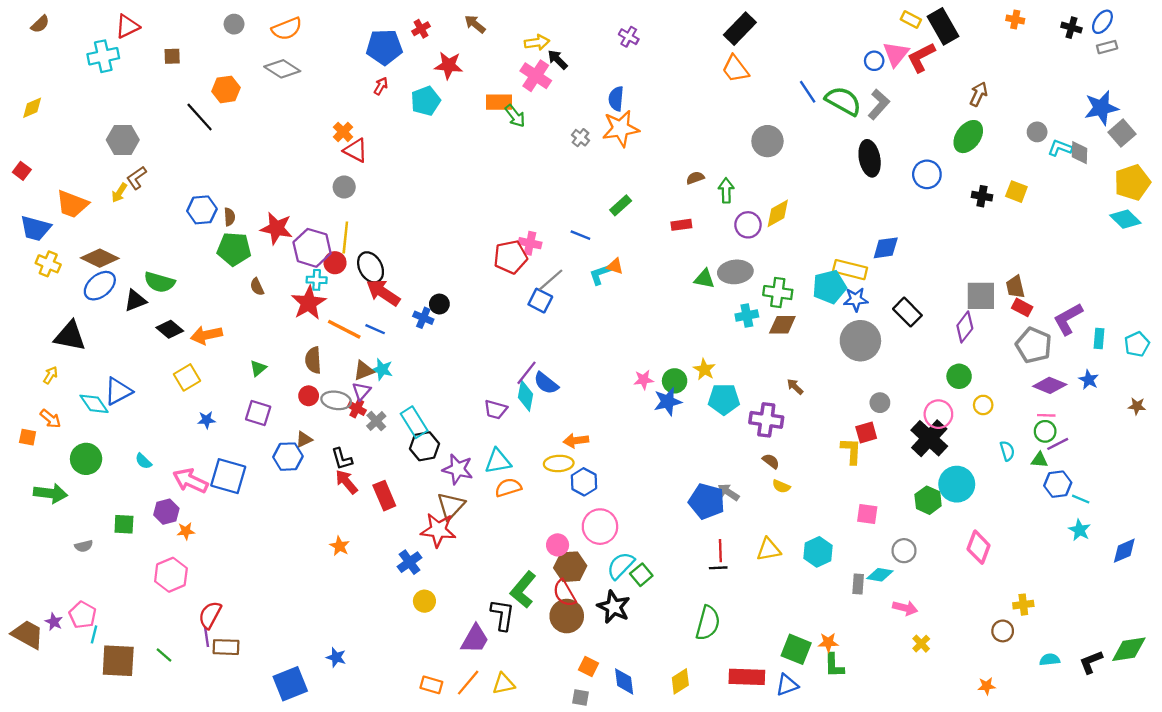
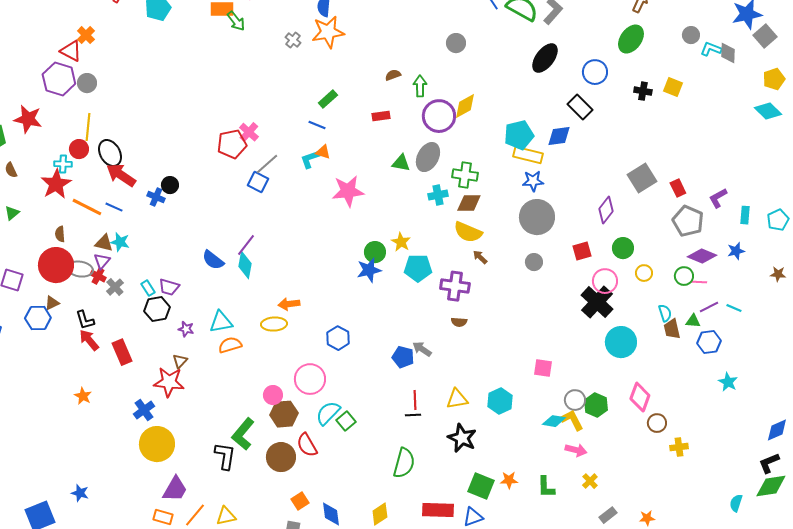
gray circle: (767, 141) -> (456, 43), size x0.7
red triangle: (356, 150) -> (71, 51), moved
black ellipse: (870, 158) -> (545, 58), turned 48
yellow pentagon: (1132, 182) -> (774, 79), size x0.7
purple circle: (748, 225) -> (439, 116), size x1.4
blue line: (580, 235) -> (317, 125), moved
pink cross: (530, 243) -> (249, 132), turned 30
purple hexagon: (312, 248) -> (59, 79), moved
gray ellipse: (735, 272) -> (428, 157), turned -56
cyan pentagon: (829, 287) -> (519, 135), moved
brown trapezoid: (1015, 287) -> (672, 329), moved
gray square: (981, 296) -> (642, 178), turned -32
red rectangle: (1022, 307) -> (678, 188), turned 36
black rectangle: (907, 312) -> (580, 107), moved
purple L-shape: (1068, 319) -> (718, 198), size x0.7
purple diamond: (965, 327) -> (606, 210), moved
brown semicircle: (313, 360) -> (60, 234), size x0.7
green triangle: (258, 368) -> (12, 213), moved
brown triangle: (364, 371) -> (104, 243), turned 36
pink star: (644, 380) -> (348, 191), moved, size x1.8
blue star: (1089, 380) -> (736, 251), turned 30
blue semicircle: (546, 383) -> (213, 260), moved
red circle: (309, 396) -> (56, 265), size x2.0
gray circle: (880, 403) -> (534, 262), moved
purple trapezoid: (496, 410) -> (169, 287), moved
cyan rectangle: (414, 422) -> (148, 288), size x0.6
green circle: (1045, 431) -> (684, 276), moved
red square: (866, 432) -> (582, 251), moved
yellow L-shape: (851, 451) -> (572, 420), moved, turned -30
brown semicircle: (771, 461) -> (459, 322), turned 147
purple star: (458, 469) -> (186, 329), size x0.6
blue hexagon: (584, 482) -> (338, 338), moved
yellow semicircle: (781, 486) -> (468, 232), moved, size x1.8
cyan line: (1081, 499) -> (734, 308), moved
green hexagon: (928, 500) -> (596, 405), moved
blue pentagon: (707, 501) -> (403, 357), size x0.7
brown triangle: (451, 506) -> (180, 361), size x0.6
blue diamond: (1124, 551) -> (777, 430), moved
gray rectangle: (858, 584) -> (608, 515), moved, turned 48
red semicircle: (564, 593) -> (307, 445), moved
yellow circle: (424, 601) -> (157, 444), size x1.8
black star: (614, 607) -> (462, 438), moved
brown circle: (1003, 631) -> (657, 423), moved
purple trapezoid: (475, 639) -> (175, 489), moved
cyan semicircle: (1050, 660) -> (736, 503), moved, turned -66
black L-shape: (1091, 662) -> (769, 463), moved
green L-shape: (834, 665) -> (546, 487), moved
orange square: (589, 667) -> (300, 501), turned 30

